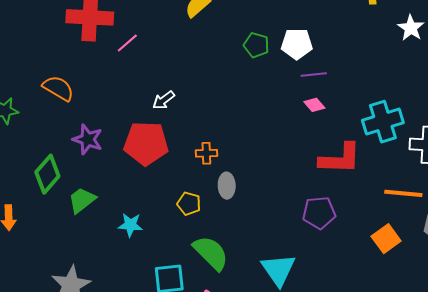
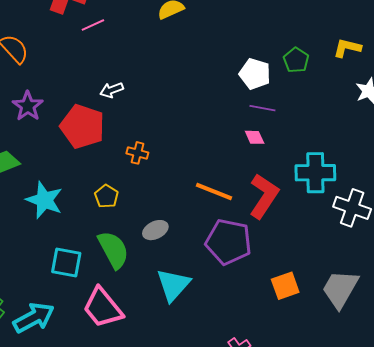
green pentagon: (256, 45) -> (296, 60), moved
red L-shape: (340, 159) -> (264, 196), turned -75
gray ellipse: (227, 186) -> (155, 230), moved, turned 50
orange line: (403, 193) -> (214, 191), moved
purple pentagon: (319, 213) -> (228, 242), size x1.4
cyan star: (130, 225) -> (44, 200), size x1.5

